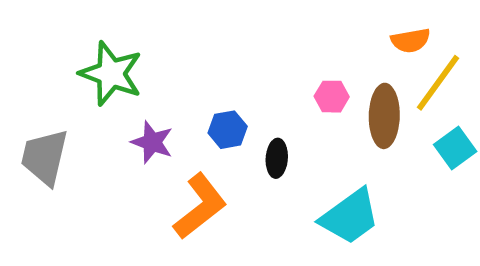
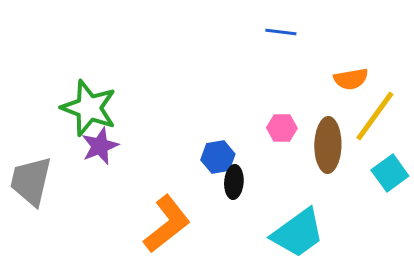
blue hexagon: (228, 130) -> (218, 157), moved
purple star: (152, 142) -> (100, 146), moved, turned 30

